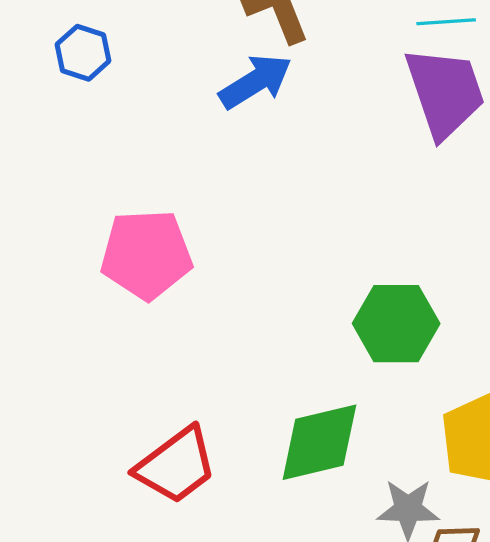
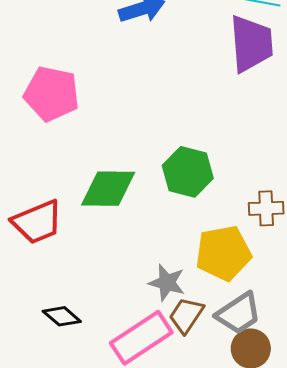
green diamond: (319, 442) -> (108, 189), moved

